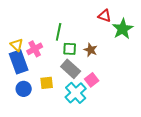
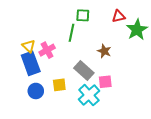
red triangle: (105, 16) -> (119, 16), turned -32
green square: (70, 49) -> (83, 15), moved
pink square: (92, 80) -> (105, 82), turned 32

